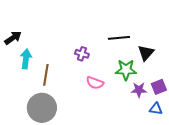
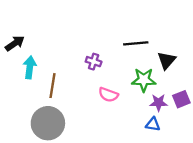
blue triangle: (156, 109) -> (153, 124), moved

